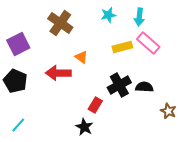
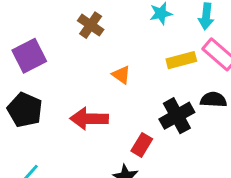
brown cross: (60, 23) -> (91, 25), size x0.7
red arrow: (58, 73) -> (89, 119), moved
black semicircle: (144, 87) -> (213, 100), moved

